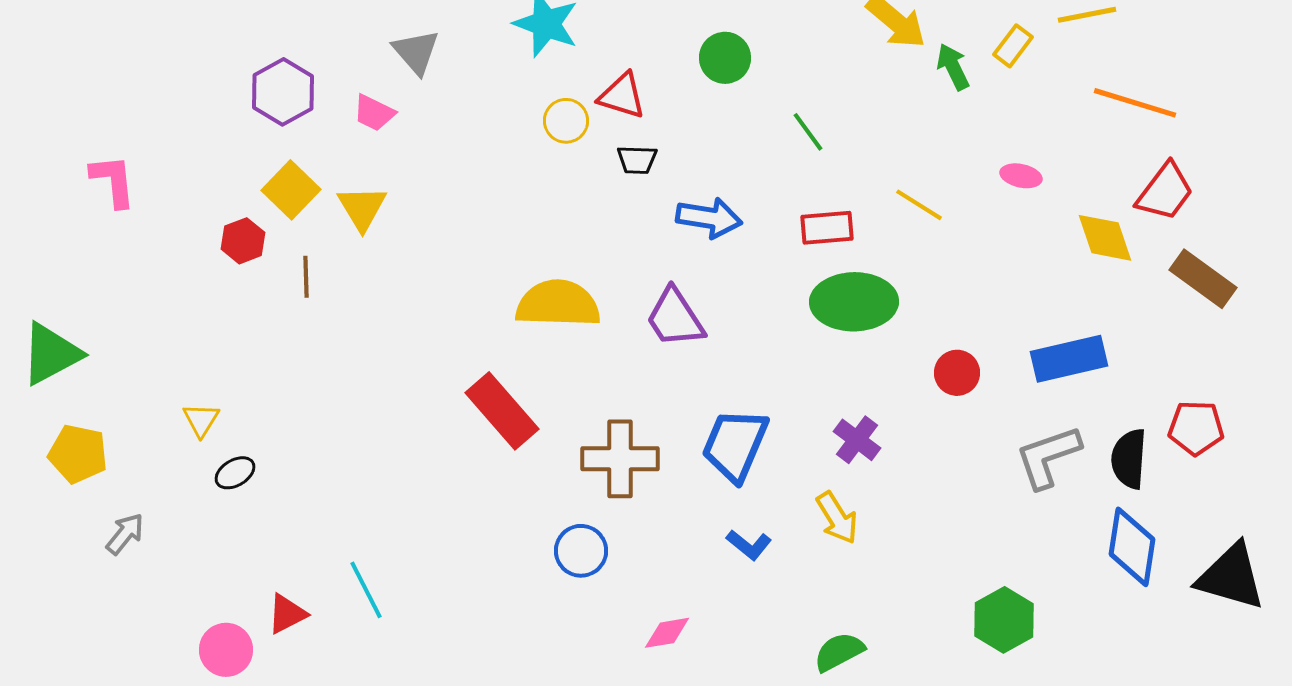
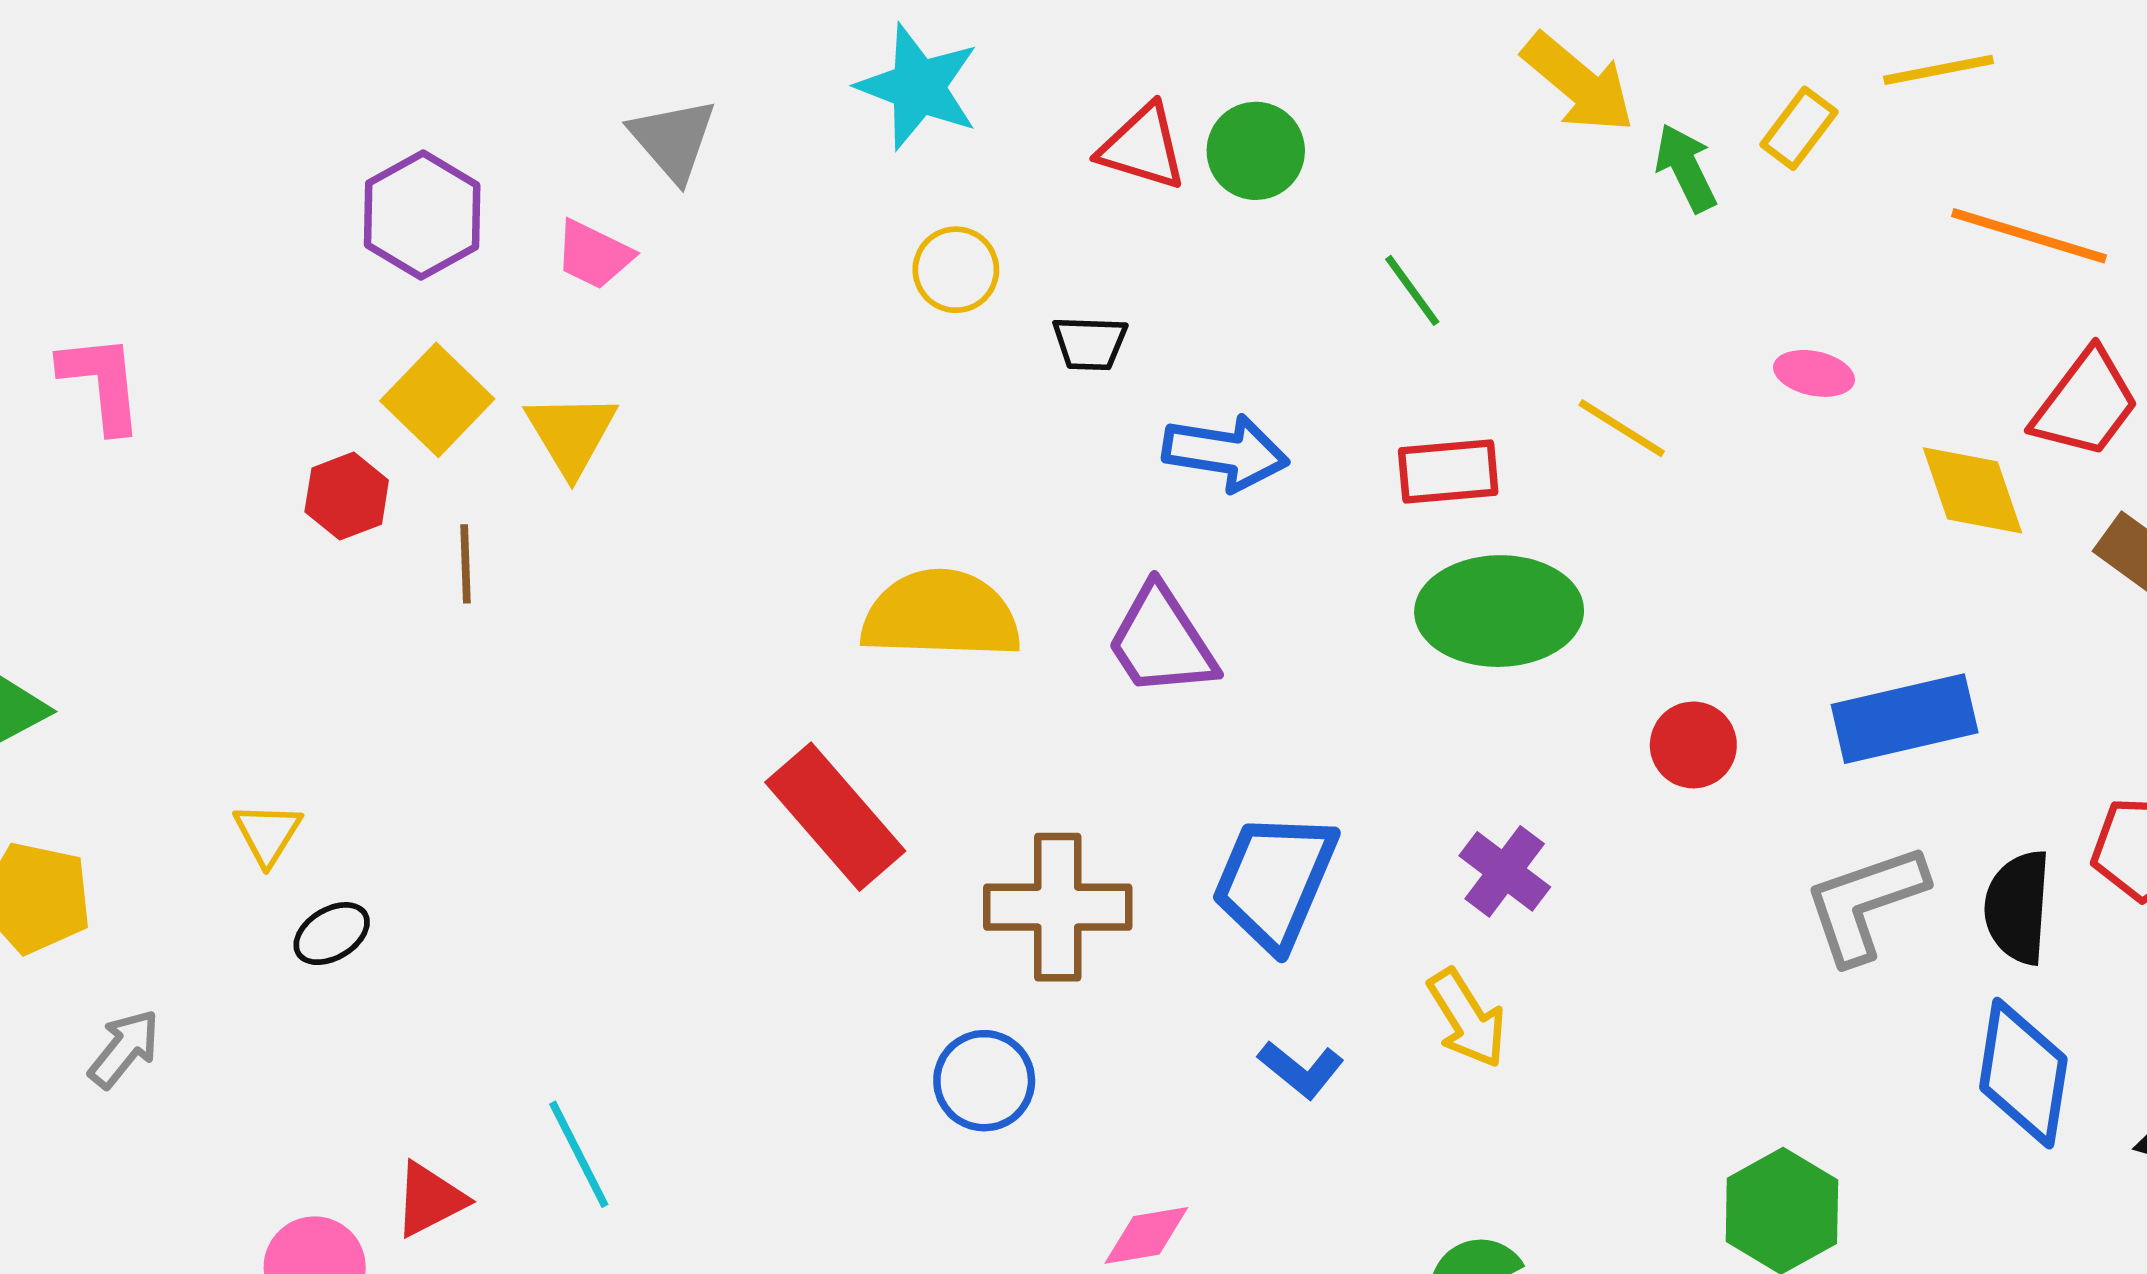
red triangle: (622, 96) -> (1143, 147), moved

